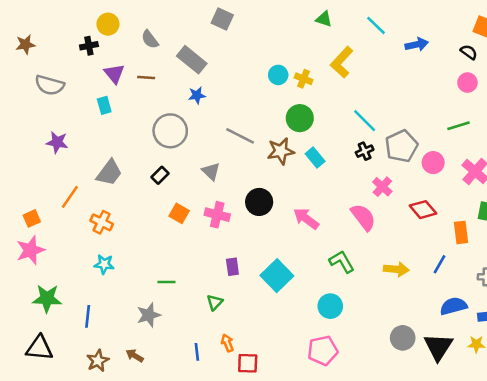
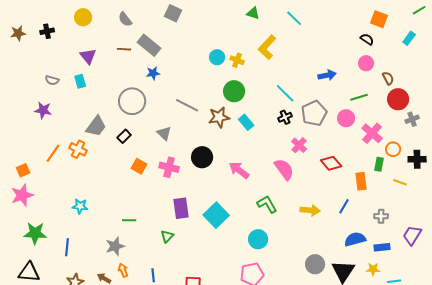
gray semicircle: (150, 39) -> (125, 19), moved
blue arrow: (417, 44) -> (327, 75), moved
black cross: (89, 46) -> (47, 31), moved
brown line: (146, 77) -> (124, 49), moved
gray semicircle: (50, 85) -> (52, 80), moved, size x0.6
pink circle: (433, 163) -> (346, 118), moved
gray trapezoid: (109, 173) -> (96, 126), moved
orange cross: (102, 222) -> (78, 149), moved
purple rectangle: (232, 267) -> (181, 208), size x1.5
orange arrow: (227, 343) -> (123, 270), moved

